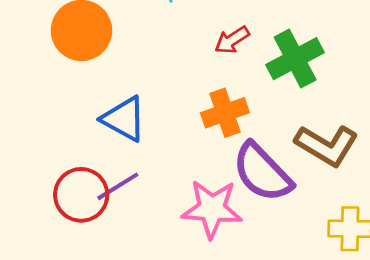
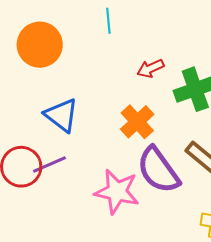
orange cross: (225, 113) -> (137, 122), turned -32

